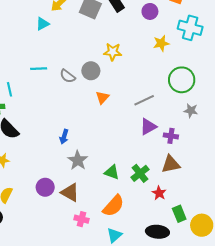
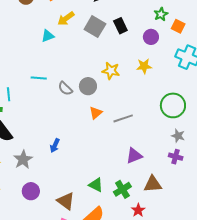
yellow star: (161, 43) -> (144, 66), moved
gray line: (144, 100) -> (123, 118), moved
purple triangle: (148, 127) -> (134, 156), moved
purple cross: (171, 136) -> (176, 157), moved
gray star: (78, 160) -> (23, 159), moved
brown triangle: (70, 192) -> (66, 201), moved

